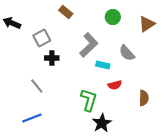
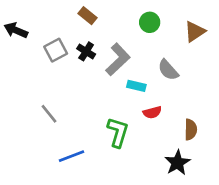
black cross: (52, 58) -> (86, 51), moved, turned 32
blue line: (32, 118) -> (72, 156), moved
black star: (102, 123) -> (177, 163), moved

